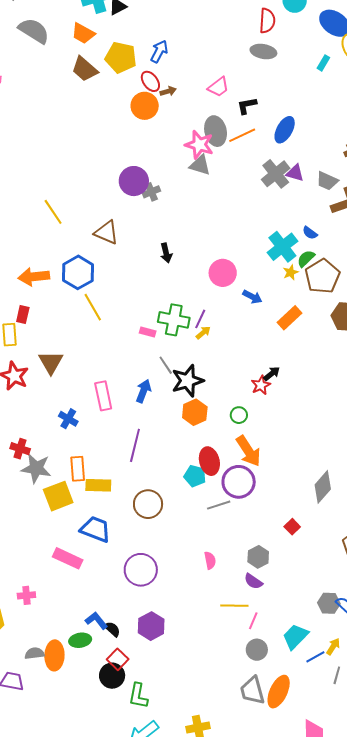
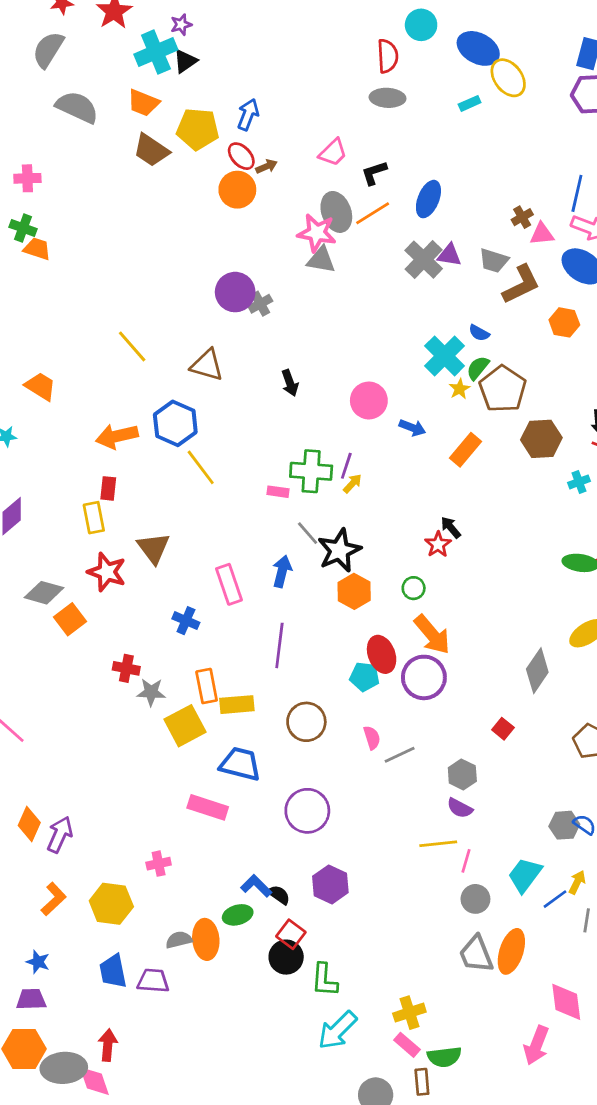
cyan rectangle: (323, 63) -> (470, 103), turned 42
black arrow: (272, 374) -> (451, 527), turned -84
gray star: (36, 468) -> (151, 692), size x0.7
gray line: (219, 505) -> (400, 755), moved
pink semicircle: (210, 560) -> (372, 738), moved

